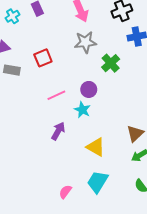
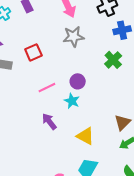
green cross: (111, 63) -> (113, 60), moved
purple arrow: (58, 131) -> (49, 121), turned -66

